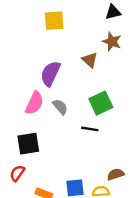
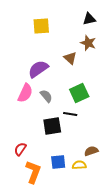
purple semicircle: (50, 74) -> (38, 69), turned 30
black square: (28, 144) -> (52, 126), moved
red semicircle: (17, 173) -> (20, 149), moved

